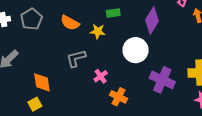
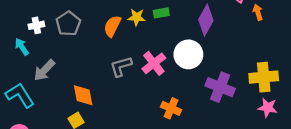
orange semicircle: (70, 23) -> (112, 26), turned 90
yellow star: (98, 31) -> (137, 17), moved
pink cross: (101, 76) -> (154, 63), moved, size x1.5

